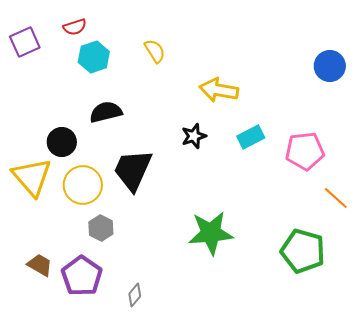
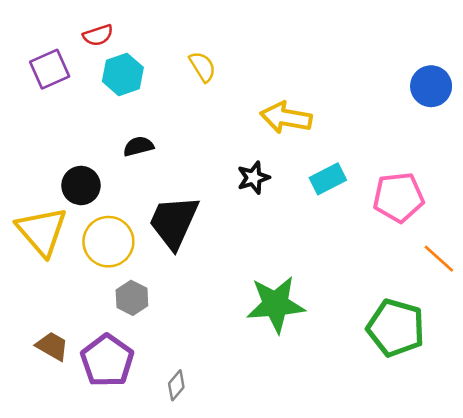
purple square: (25, 42) -> (50, 69), moved
black semicircle: (106, 112) -> (138, 146), size x0.7

